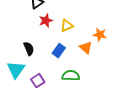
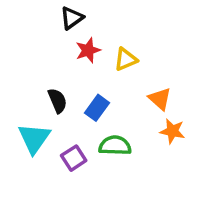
orange star: (100, 35) -> (172, 131), moved
blue rectangle: (59, 51) -> (97, 108), moved
green semicircle: (71, 76) -> (115, 146), moved

